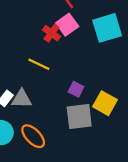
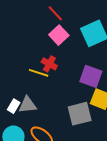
red cross: (52, 33) -> (49, 64), moved
purple square: (76, 89) -> (91, 76), moved, size x1.6

